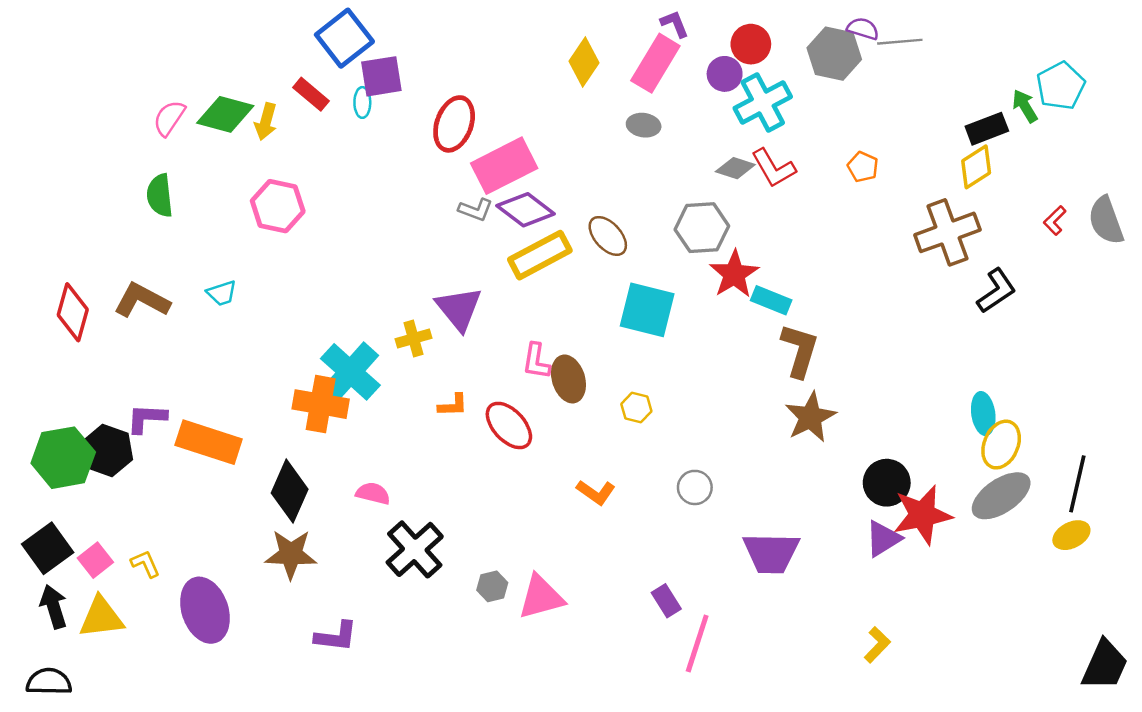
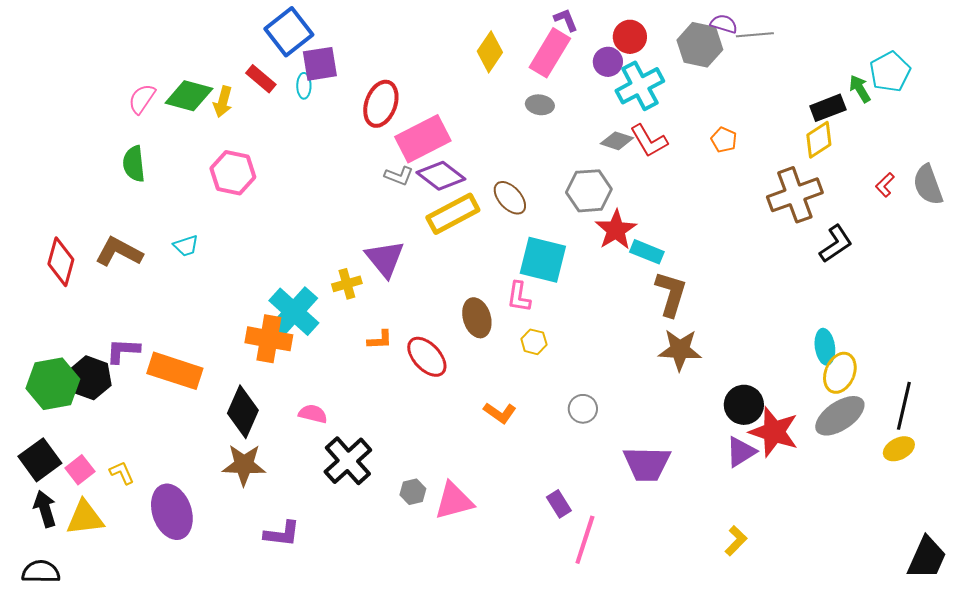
pink L-shape: (536, 361) -> (519, 297), moved
brown star: (810, 417) -> (680, 350), turned 30
red star: (922, 515) -> (774, 432), turned 30

